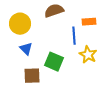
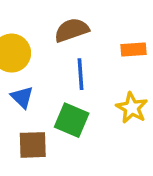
blue line: (74, 36) -> (80, 74), moved

